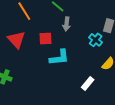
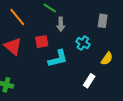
cyan cross: (96, 40) -> (83, 43), moved

